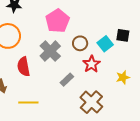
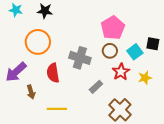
pink pentagon: (58, 21) -> (113, 28), moved
gray cross: (50, 51) -> (80, 58), turned -30
yellow star: (123, 77) -> (145, 78), moved

